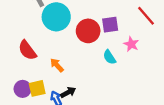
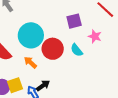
cyan circle: (56, 17) -> (31, 35), moved
red circle: (88, 31) -> (53, 49), moved

